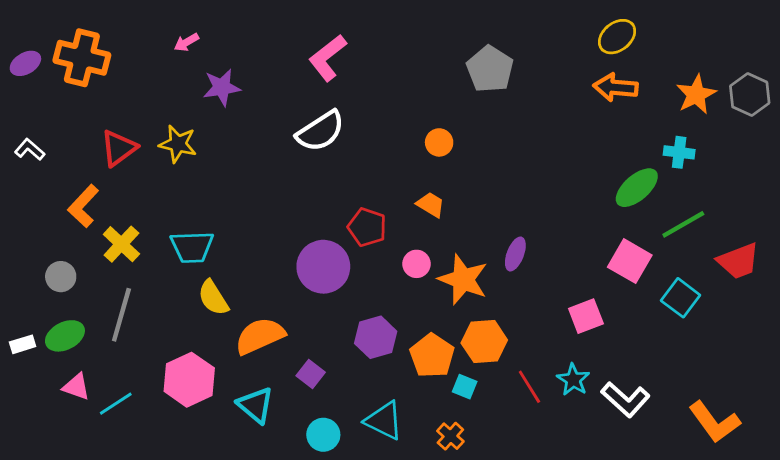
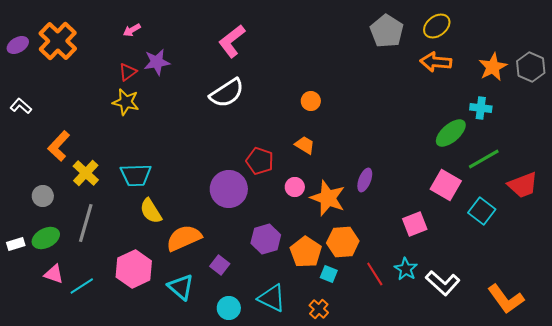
orange cross: (82, 58) -> (58, 41), turned 30
gray pentagon: (490, 69) -> (387, 31), moved
red triangle: (119, 148) -> (128, 72), moved, size x0.7

